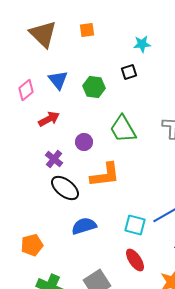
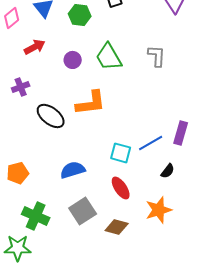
purple circle: (84, 142) -> (73, 60), moved
purple cross: (54, 159) -> (21, 87), moved, turned 30
blue semicircle: (84, 226) -> (73, 170), moved

